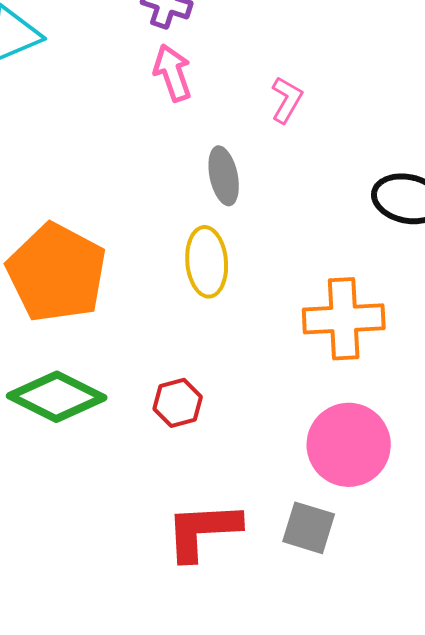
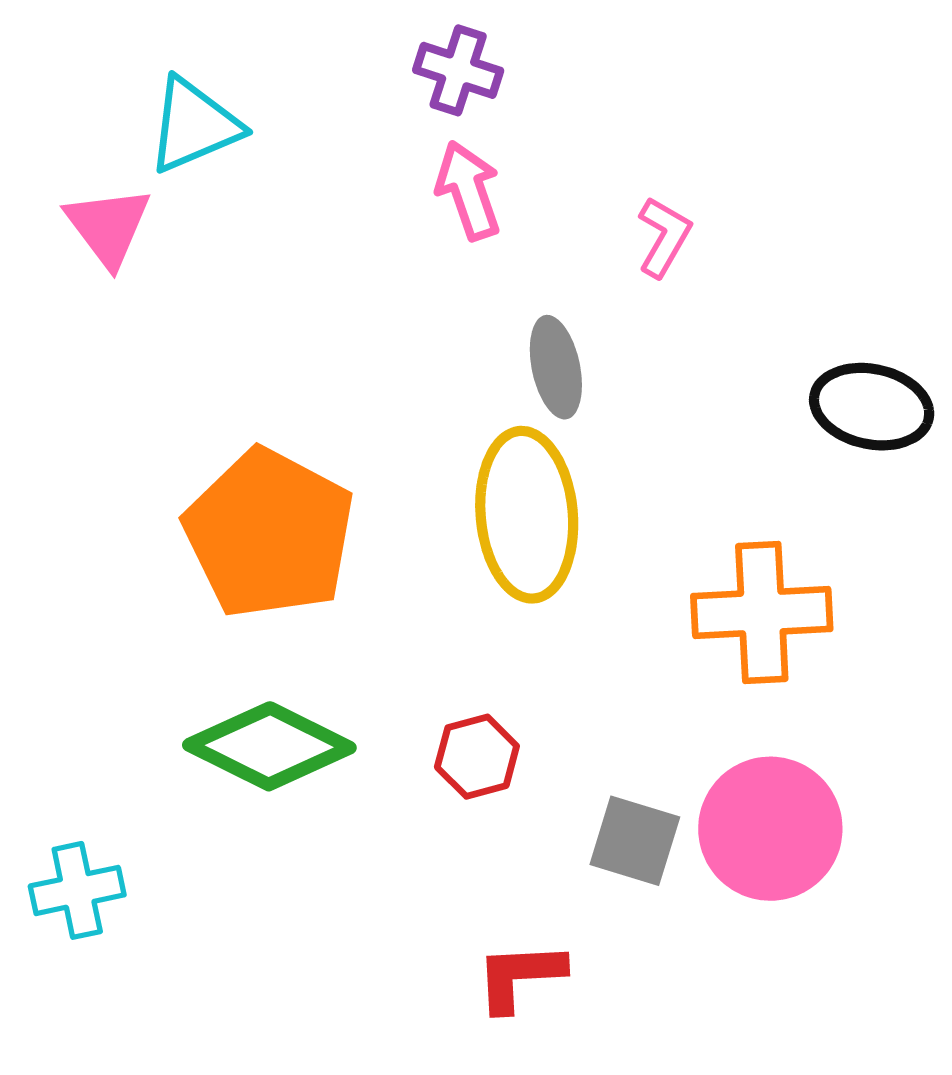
yellow ellipse: (207, 262) -> (527, 515), size x1.4
gray square: (309, 528) -> (635, 841), moved
red L-shape: (203, 531) -> (520, 976), size x0.7

